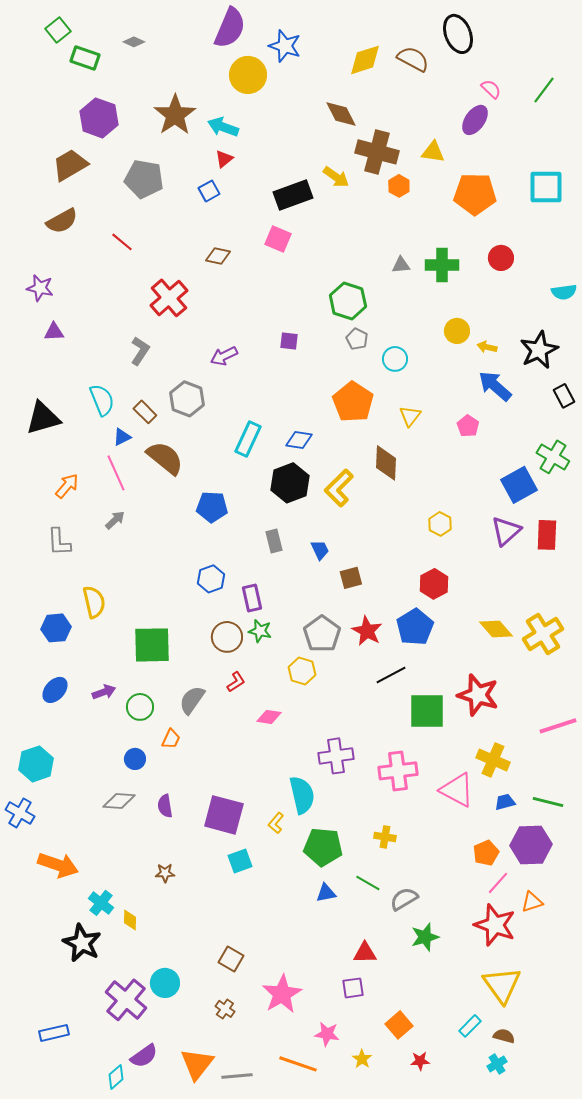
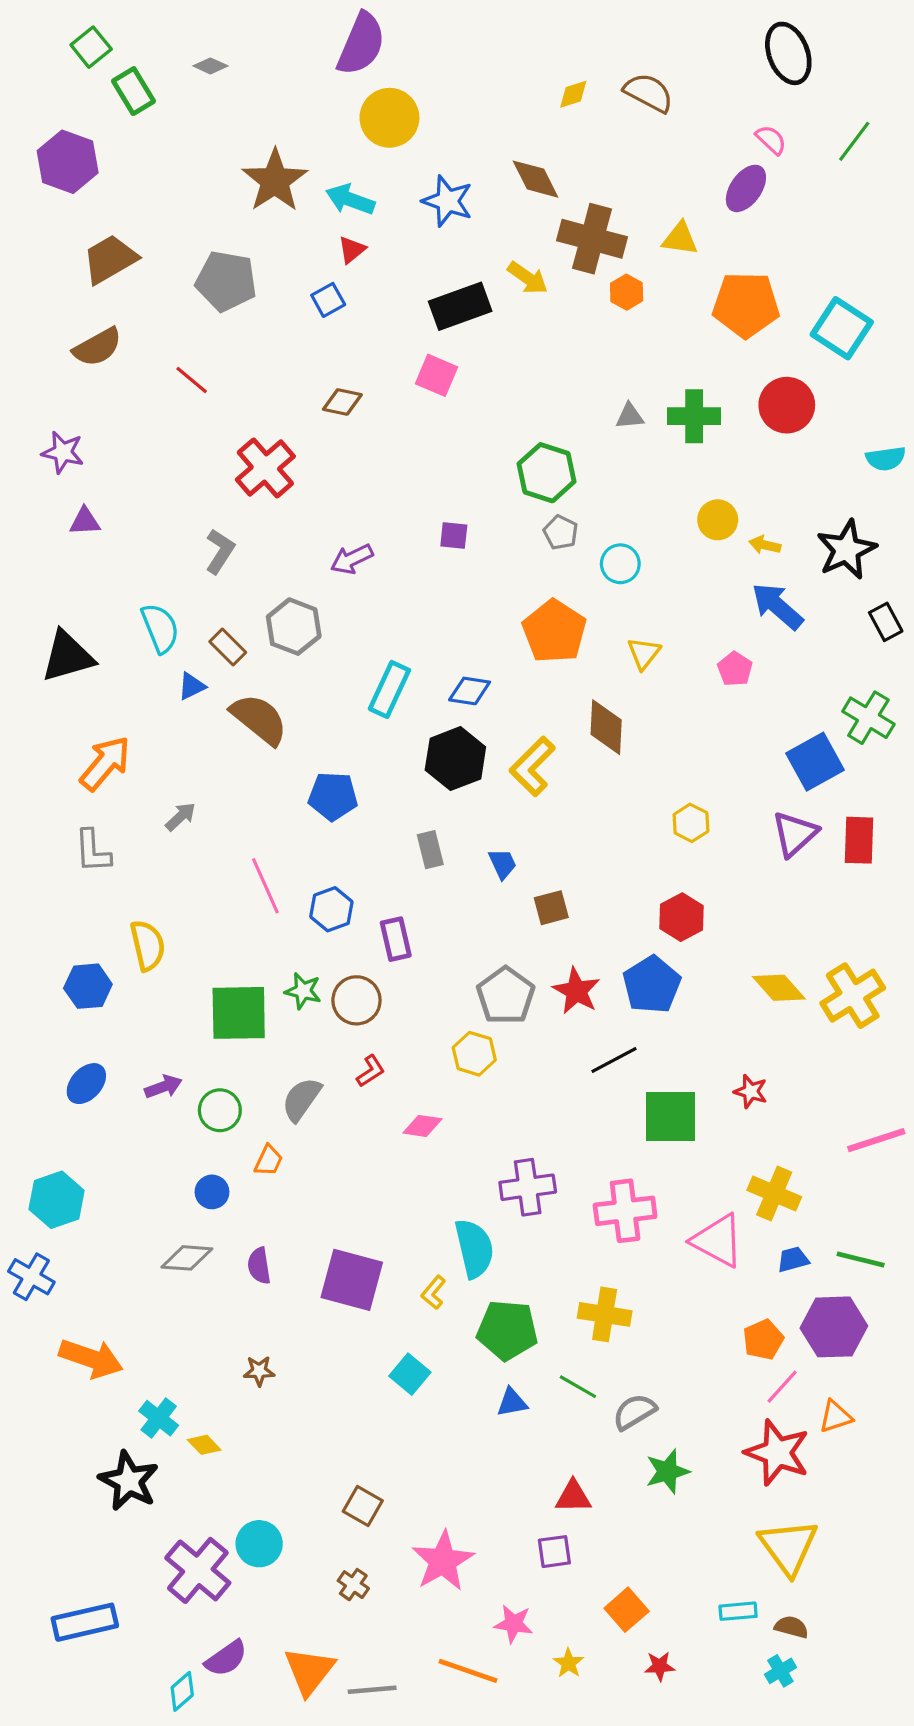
black ellipse: (458, 34) -> (788, 53), moved
blue star: (285, 46) -> (448, 201), moved
green rectangle: (85, 58) -> (133, 91), turned 40
yellow diamond: (365, 60) -> (573, 94), size x0.6
purple hexagon: (99, 118) -> (68, 162), moved
cyan square: (546, 187) -> (842, 328), moved, turned 33
red circle: (501, 258) -> (787, 405), size x1.4
pink line: (116, 473) -> (265, 886), moved
orange arrow: (67, 486) -> (105, 763), size x1.4
green star: (260, 631) -> (303, 991), moved
red star: (478, 695) -> (751, 1091), size x0.5
yellow cross: (385, 837) -> (605, 1314), size x1.5
cyan square: (240, 861) -> (410, 1374), moved, turned -30
yellow diamond: (130, 920) -> (204, 1445), turned -45
cyan rectangle: (470, 1026) -> (738, 1611), turned 40
blue rectangle: (54, 1033) -> (85, 1622), size x1.4

